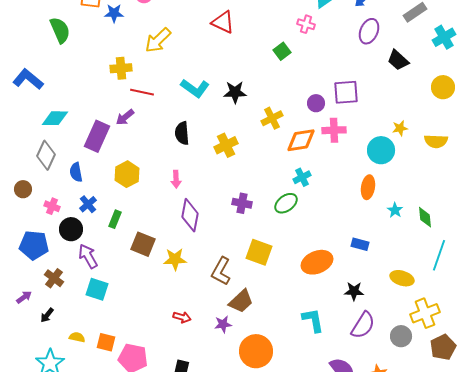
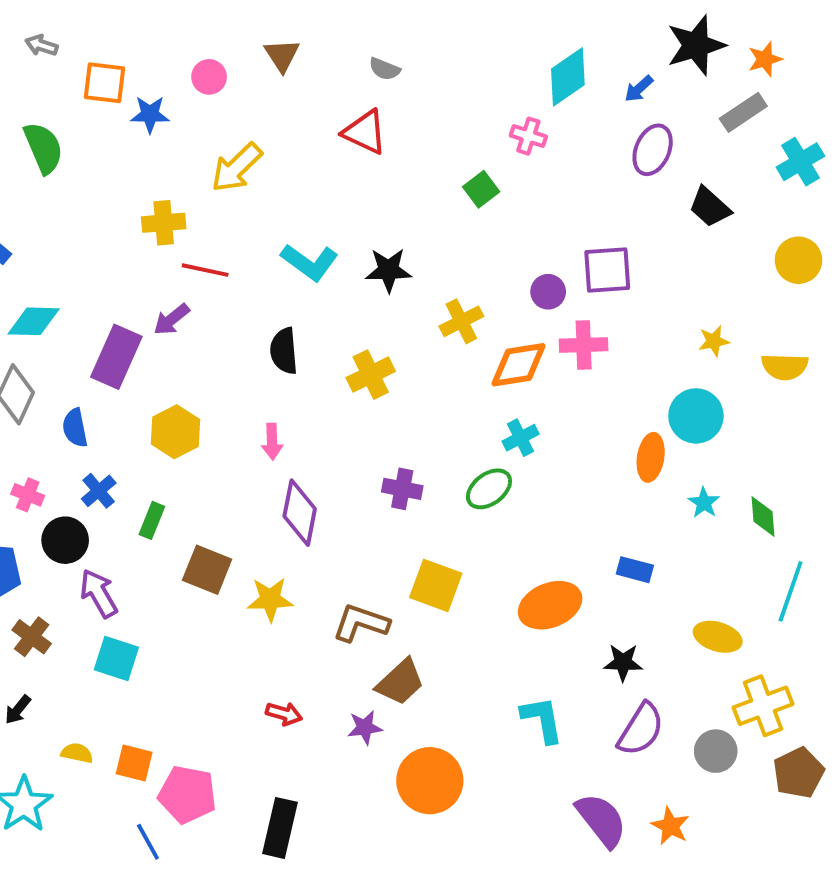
cyan circle: (381, 150) -> (696, 416), moved
brown L-shape: (221, 271) -> (361, 623), turned 80

